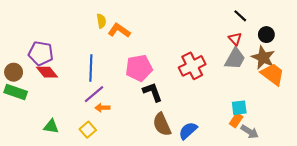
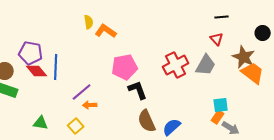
black line: (240, 16) -> (222, 17), turned -48
black circle: (266, 35) -> (263, 33), moved
gray trapezoid: (235, 59) -> (206, 65), moved
blue line: (91, 68) -> (56, 67), moved

